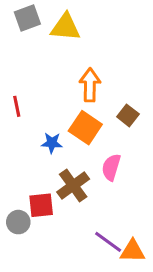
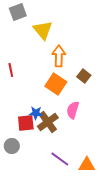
yellow triangle: (66, 27) -> (43, 30), moved, turned 45
blue star: (52, 143) -> (36, 113), moved
red square: (41, 205) -> (26, 123), moved
purple line: (108, 242) -> (60, 159), moved

